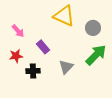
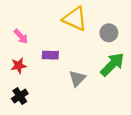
purple rectangle: (43, 47) -> (50, 55), turned -48
black cross: (33, 71) -> (20, 96), moved, turned -32

